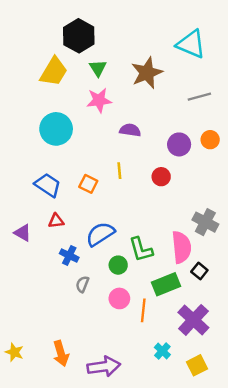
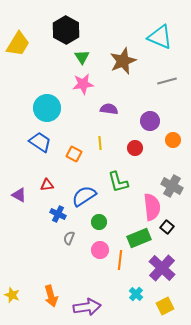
yellow trapezoid: (54, 72) -> (18, 44), moved
orange circle: (210, 140) -> (173, 140), moved
blue trapezoid: (48, 185) -> (40, 142), moved
green L-shape: (141, 250) -> (118, 182), moved

